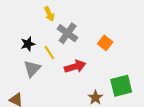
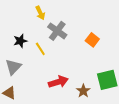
red arrow: (75, 66) -> (58, 82), moved
gray triangle: (32, 69) -> (13, 67), moved

